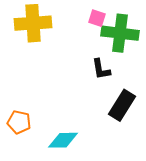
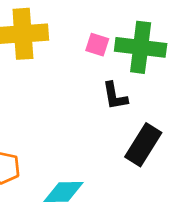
pink square: (97, 18) -> (97, 45), moved

